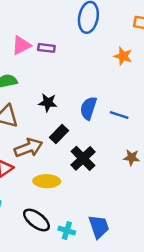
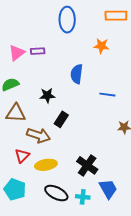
blue semicircle: (88, 108) -> (77, 74), moved
brown arrow: (28, 148) -> (39, 135), turned 50
black cross: (83, 158) -> (87, 165), moved
yellow ellipse: (47, 181) -> (46, 165), moved

